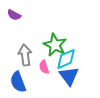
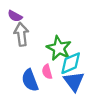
gray arrow: (25, 55) -> (21, 34), moved
blue semicircle: (18, 82) -> (30, 80), moved

